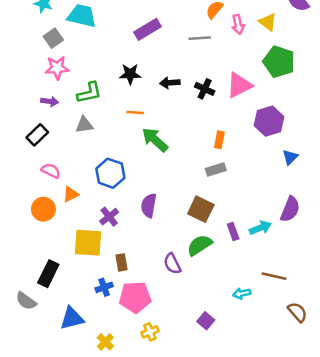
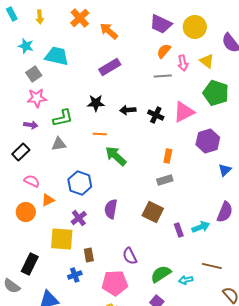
gray line: (200, 38) -> (163, 76), moved
green semicircle: (200, 245) -> (161, 274), moved
pink pentagon: (135, 297) -> (115, 283), moved

